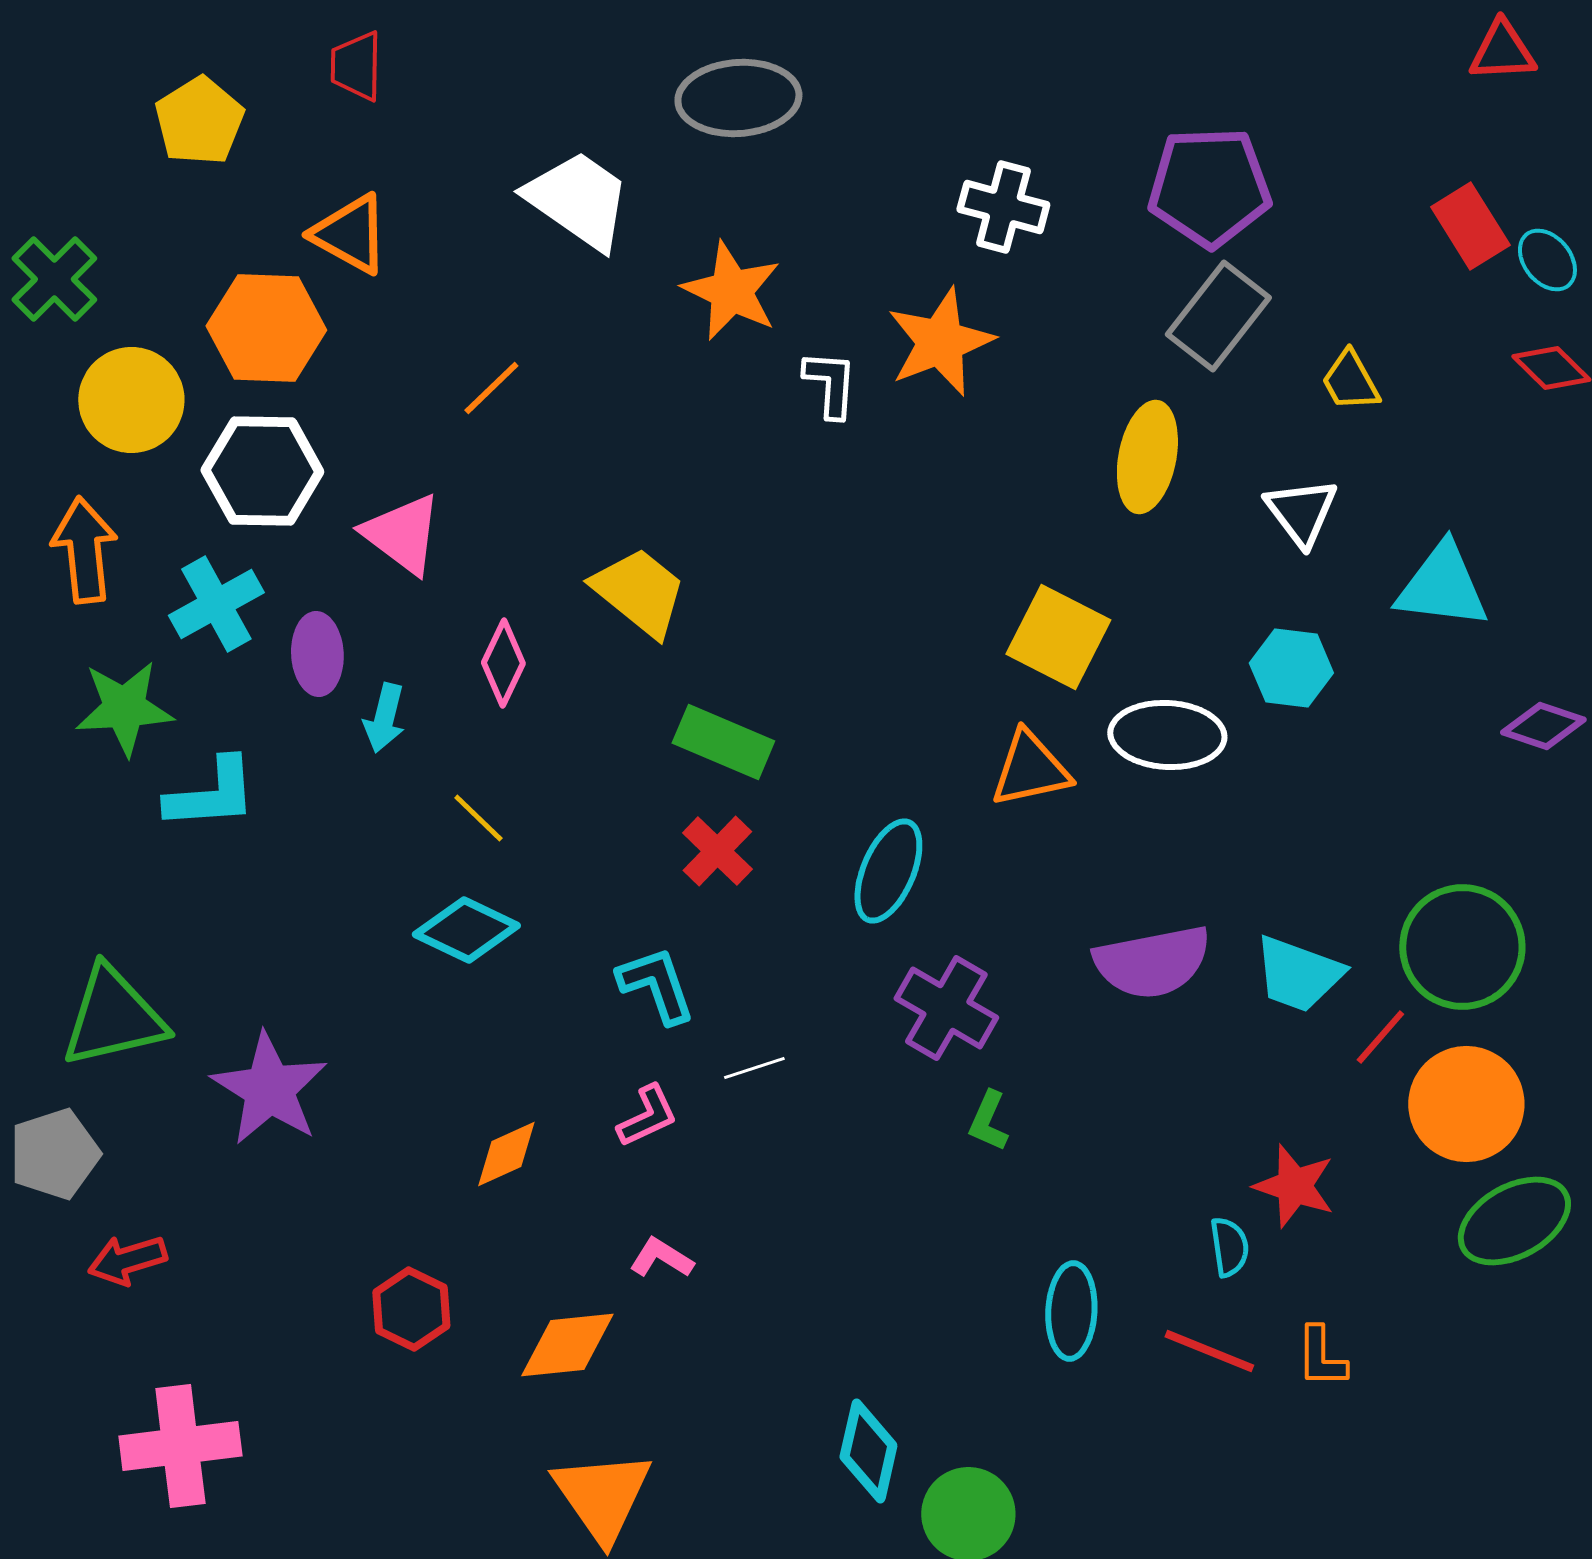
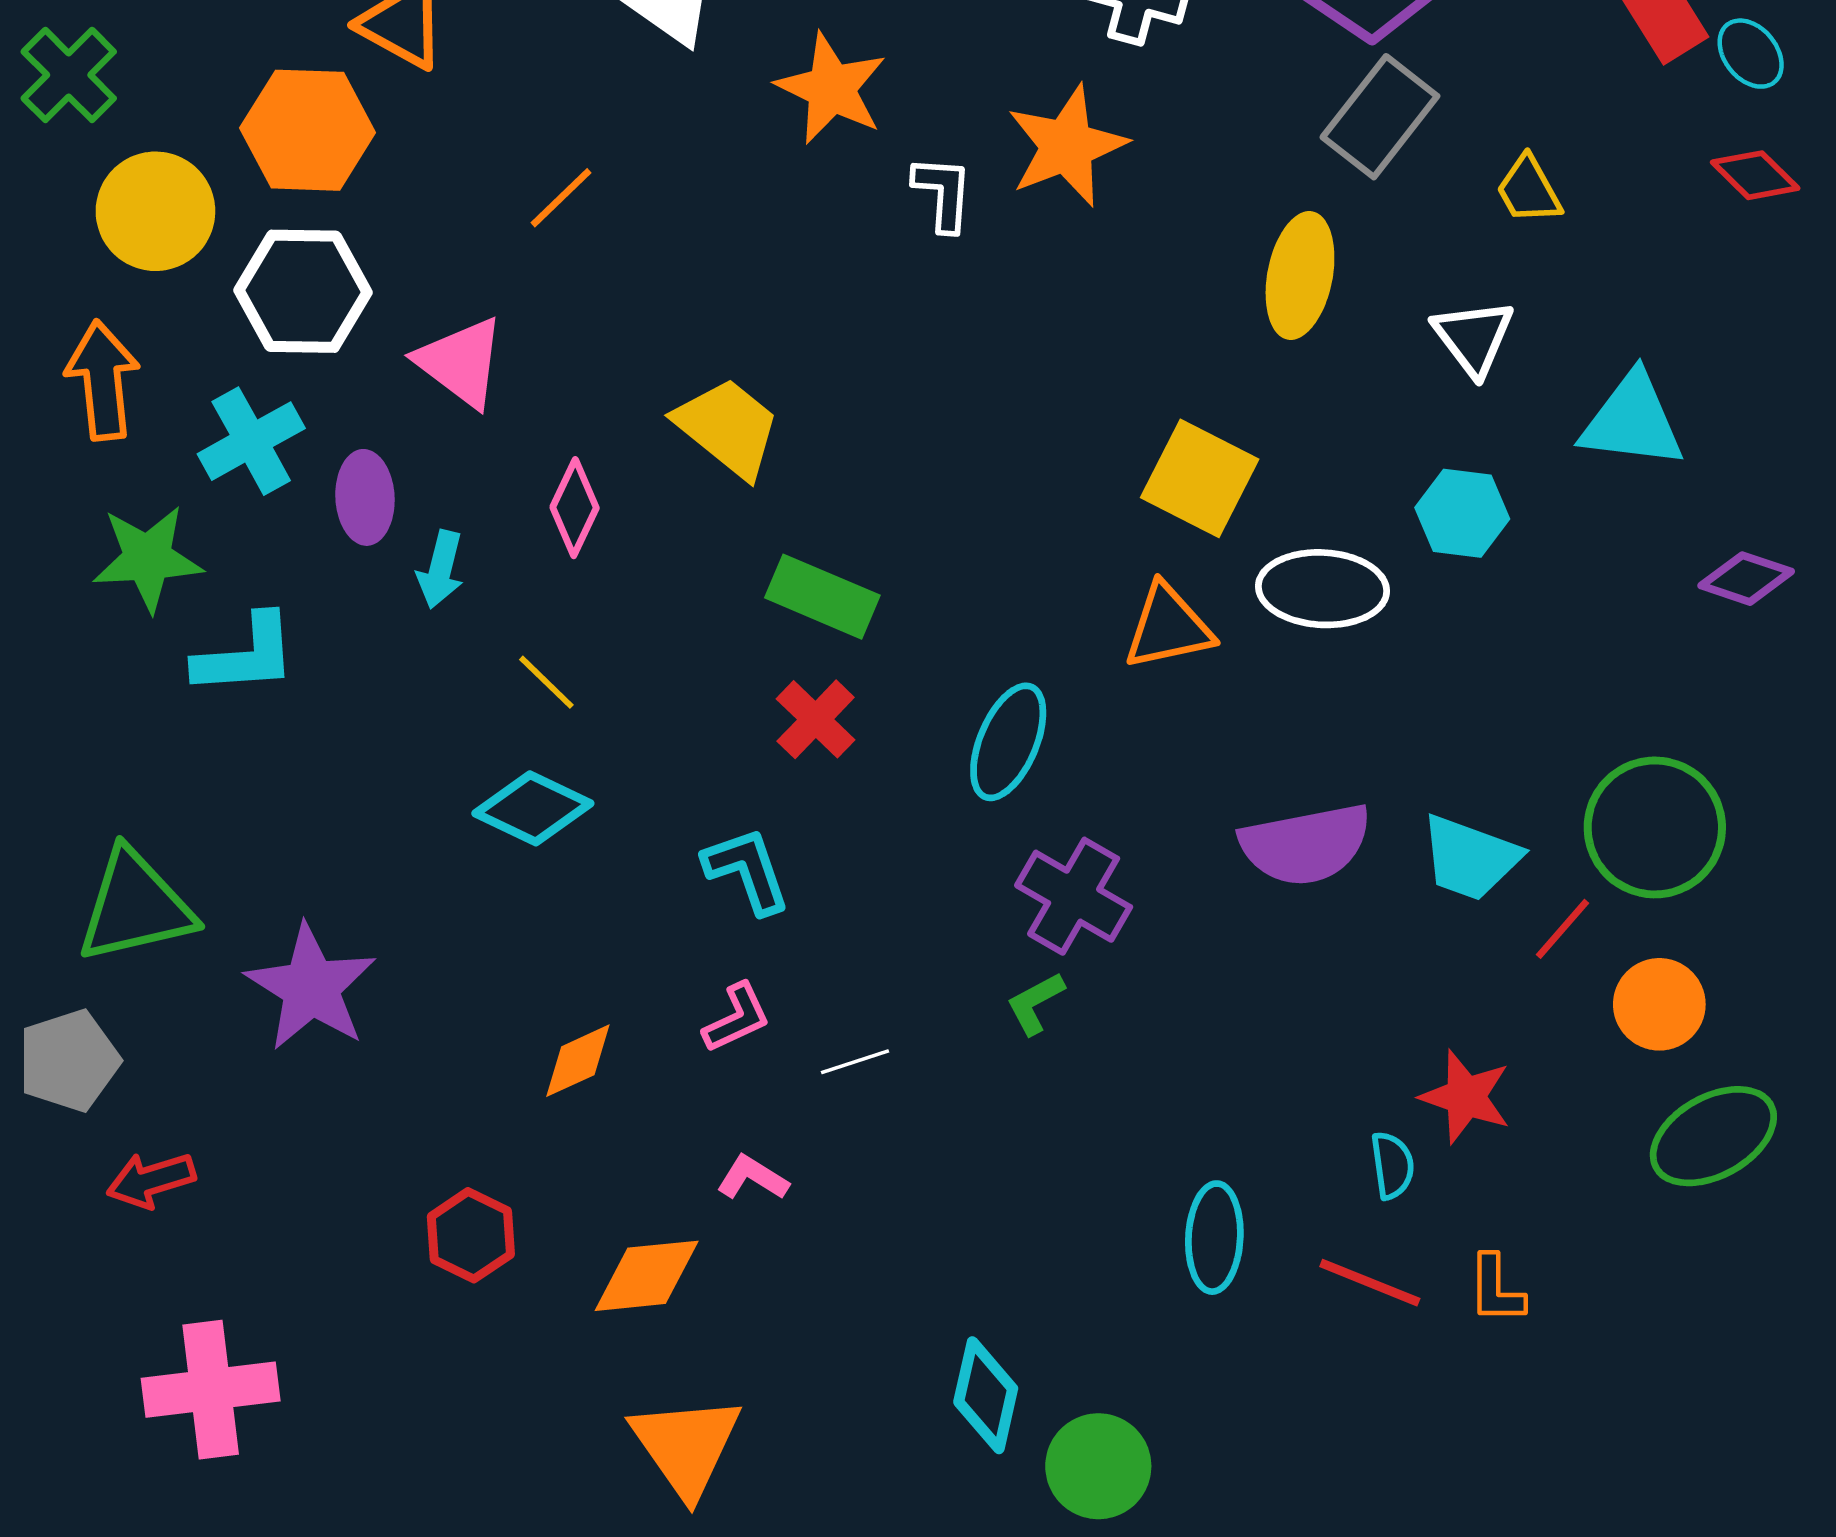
white line: (754, 1068) -> (855, 1062), moved
orange circle: (1466, 1104) -> (1659, 1004), size x0.7
green L-shape: (988, 1121) -> (1035, 1003), moved, turned 38

